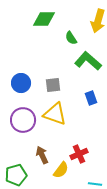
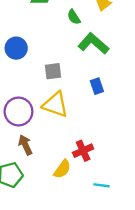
blue circle: (21, 83) -> (16, 48), moved
brown arrow: (42, 155) -> (25, 145), moved

